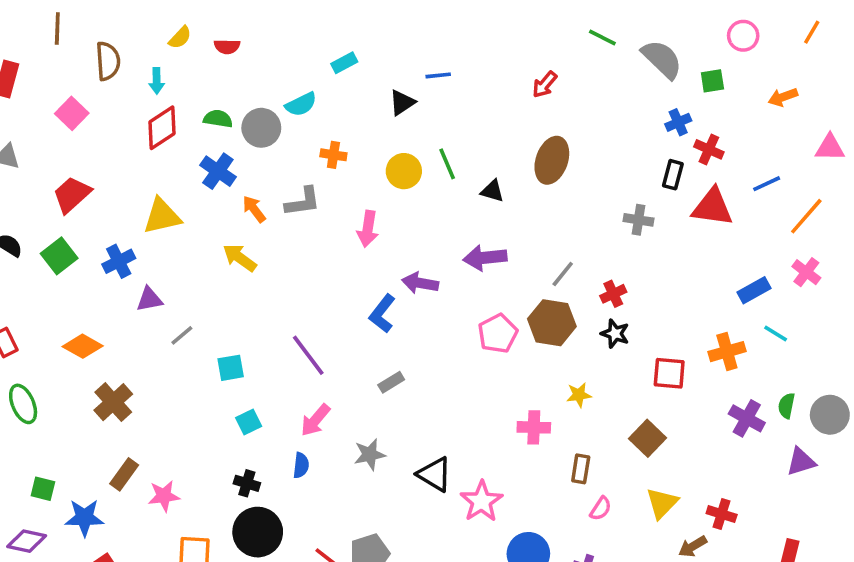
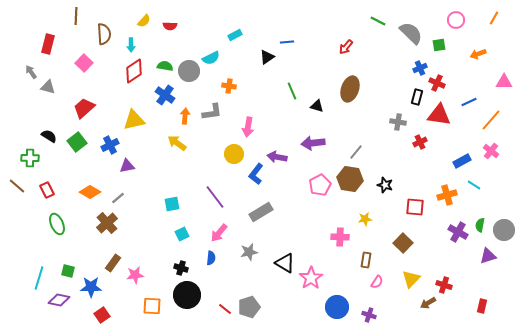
yellow circle: (404, 171) -> (234, 154), moved
orange arrow: (254, 209) -> (185, 116), turned 42
red cross: (613, 294) -> (420, 142), moved
gray line: (182, 335) -> (118, 198), moved
gray rectangle: (391, 382) -> (261, 212), size x1.6

